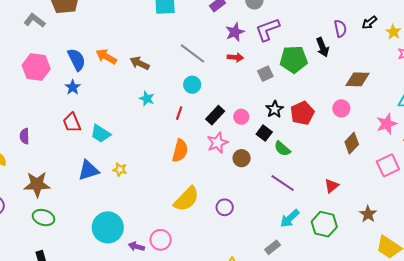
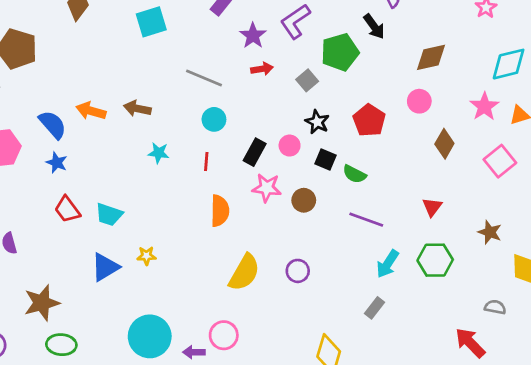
black star: (275, 109) -> (317, 122), moved
pink star: (217, 143) -> (267, 188), turned -30

